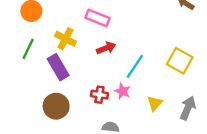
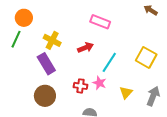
pink rectangle: (97, 18) -> (100, 22), moved
green line: (28, 49) -> (16, 39), moved

